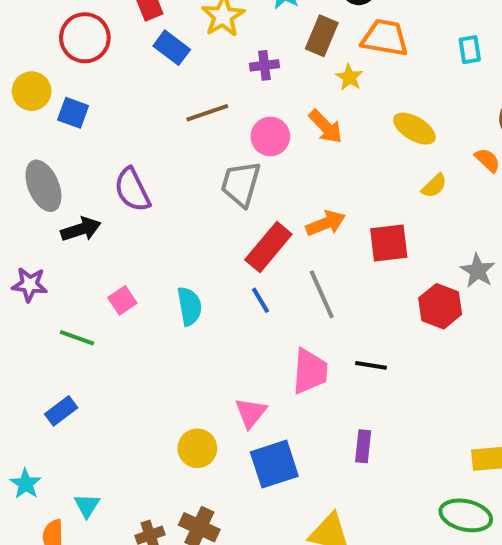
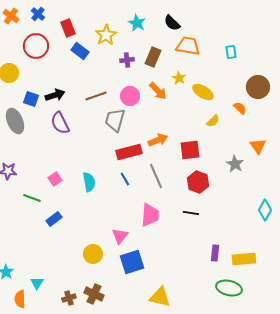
brown rectangle: (322, 36) -> (153, 57), moved
yellow star: (349, 77) -> (179, 78), moved
blue square: (73, 113) -> (31, 99), moved
brown line: (207, 113) -> (96, 96), moved
black arrow: (81, 229) -> (55, 95), moved
red rectangle: (268, 247) -> (129, 152), turned 35
red hexagon: (440, 306) -> (198, 182), moved
black line: (371, 365) -> (191, 213), moved
blue rectangle: (61, 411) -> (54, 219), moved
purple rectangle: (363, 446) -> (215, 253), moved

